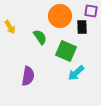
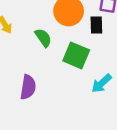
cyan arrow: (76, 73) -> (101, 83), moved

